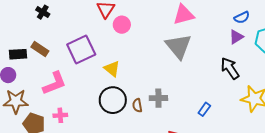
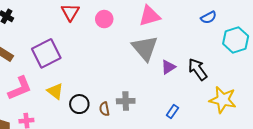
pink circle: (122, 25) -> (104, 19), moved
purple triangle: (236, 37) -> (168, 67), moved
yellow triangle: (112, 69) -> (55, 91), moved
black circle: (113, 100) -> (79, 104), size x0.7

